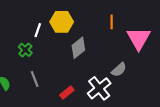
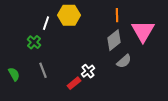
gray diamond: (78, 48) -> (114, 40), moved
white cross: (99, 88) -> (88, 71), moved, size x0.6

